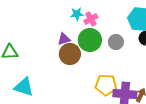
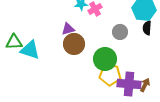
green circle: (90, 40) -> (105, 59), moved
cyan triangle: (24, 87) -> (30, 50), moved

